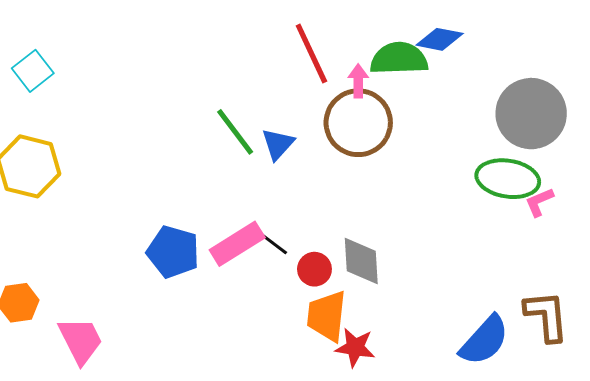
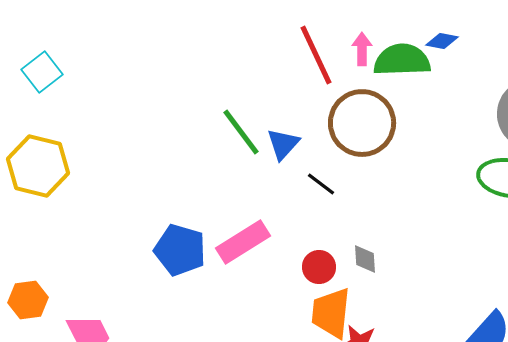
blue diamond: (440, 39) -> (442, 41), size x0.7
pink arrow: (358, 81) -> (362, 49), moved
black line: (274, 244) -> (321, 184), moved
gray diamond: (361, 261) -> (365, 259), size x0.6

